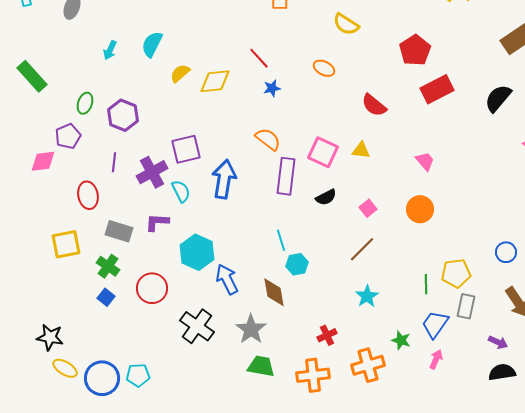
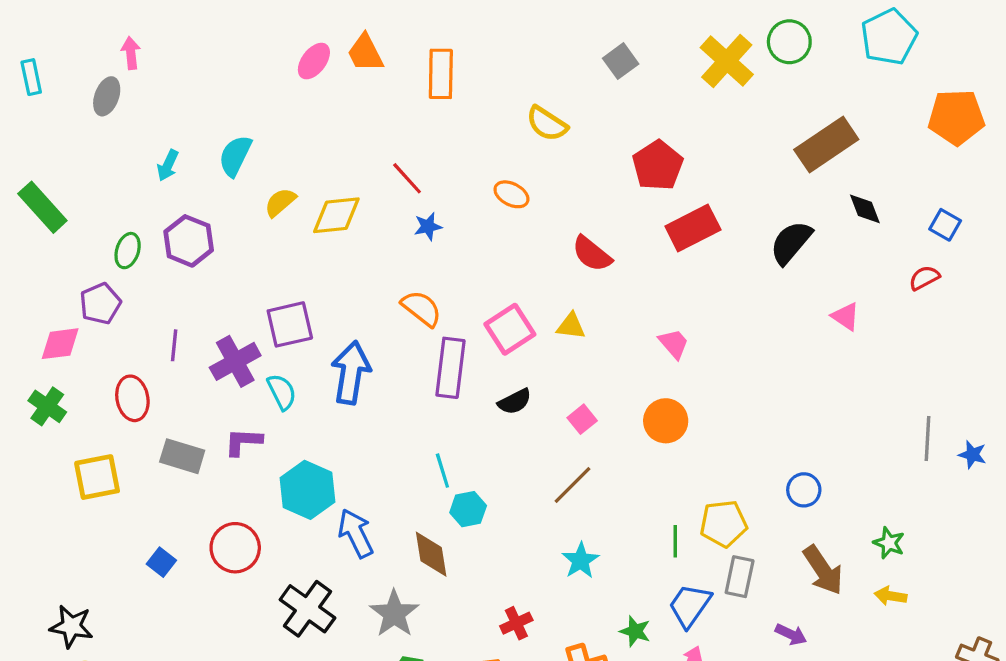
purple hexagon: (123, 115) -> (189, 241), moved
pink square: (323, 152) -> (510, 329), turned 32
green cross: (108, 266) -> (47, 406), moved

